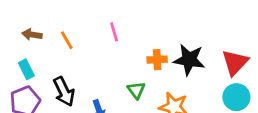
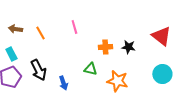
black star: (189, 60) -> (128, 47), size x0.6
red triangle: (235, 62) -> (161, 36), moved, turned -35
green triangle: (136, 90) -> (90, 69), turned -40

